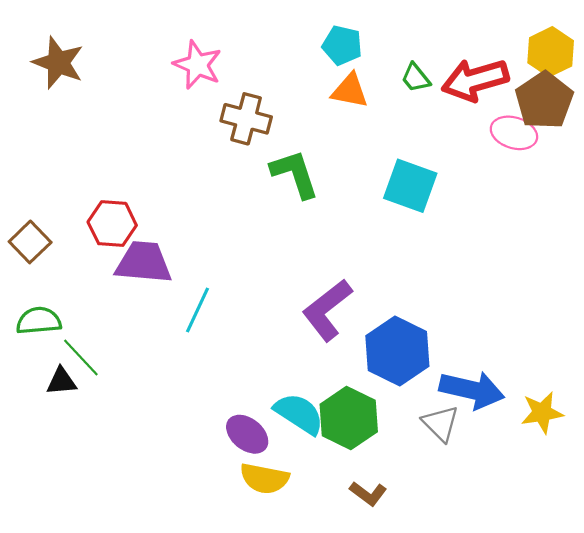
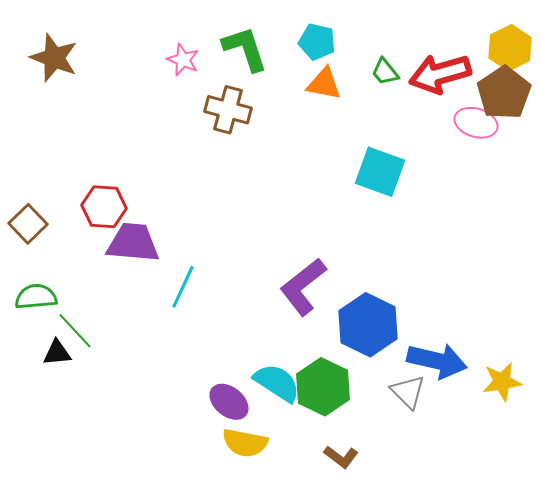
pink star: (197, 65) -> (183, 60), size x0.7
green L-shape: (295, 174) -> (245, 49), moved

